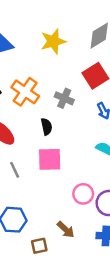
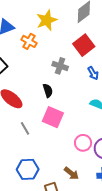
orange cross: (25, 92) -> (29, 41), moved, size x0.7
pink square: (50, 159) -> (53, 117), turned 30

